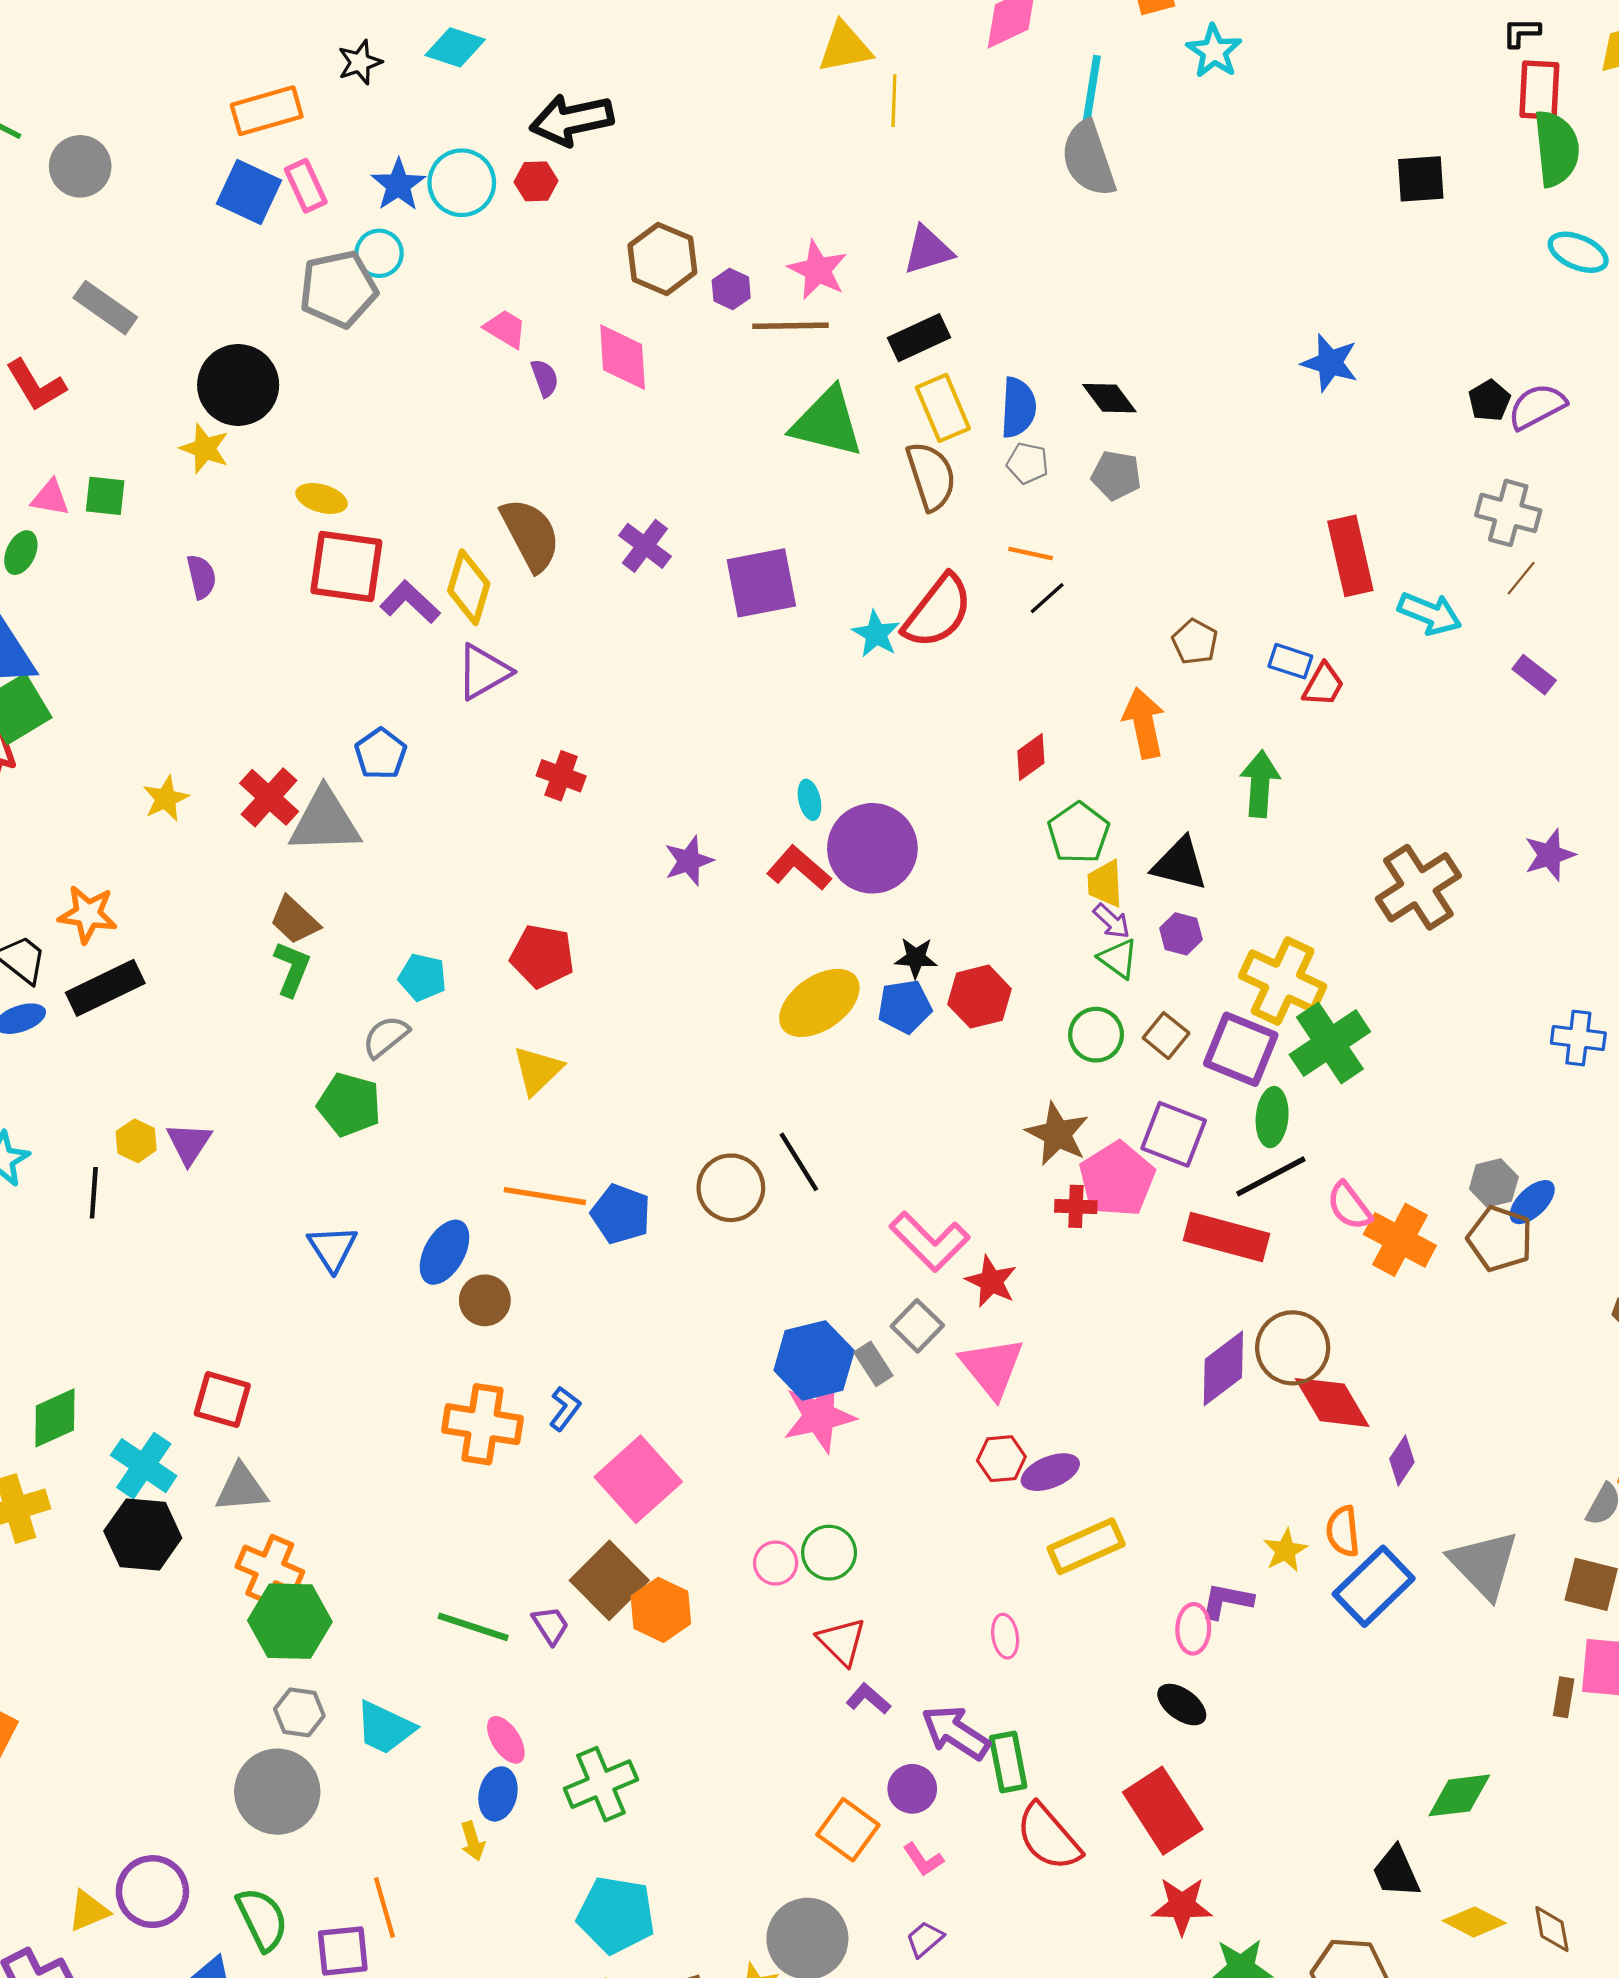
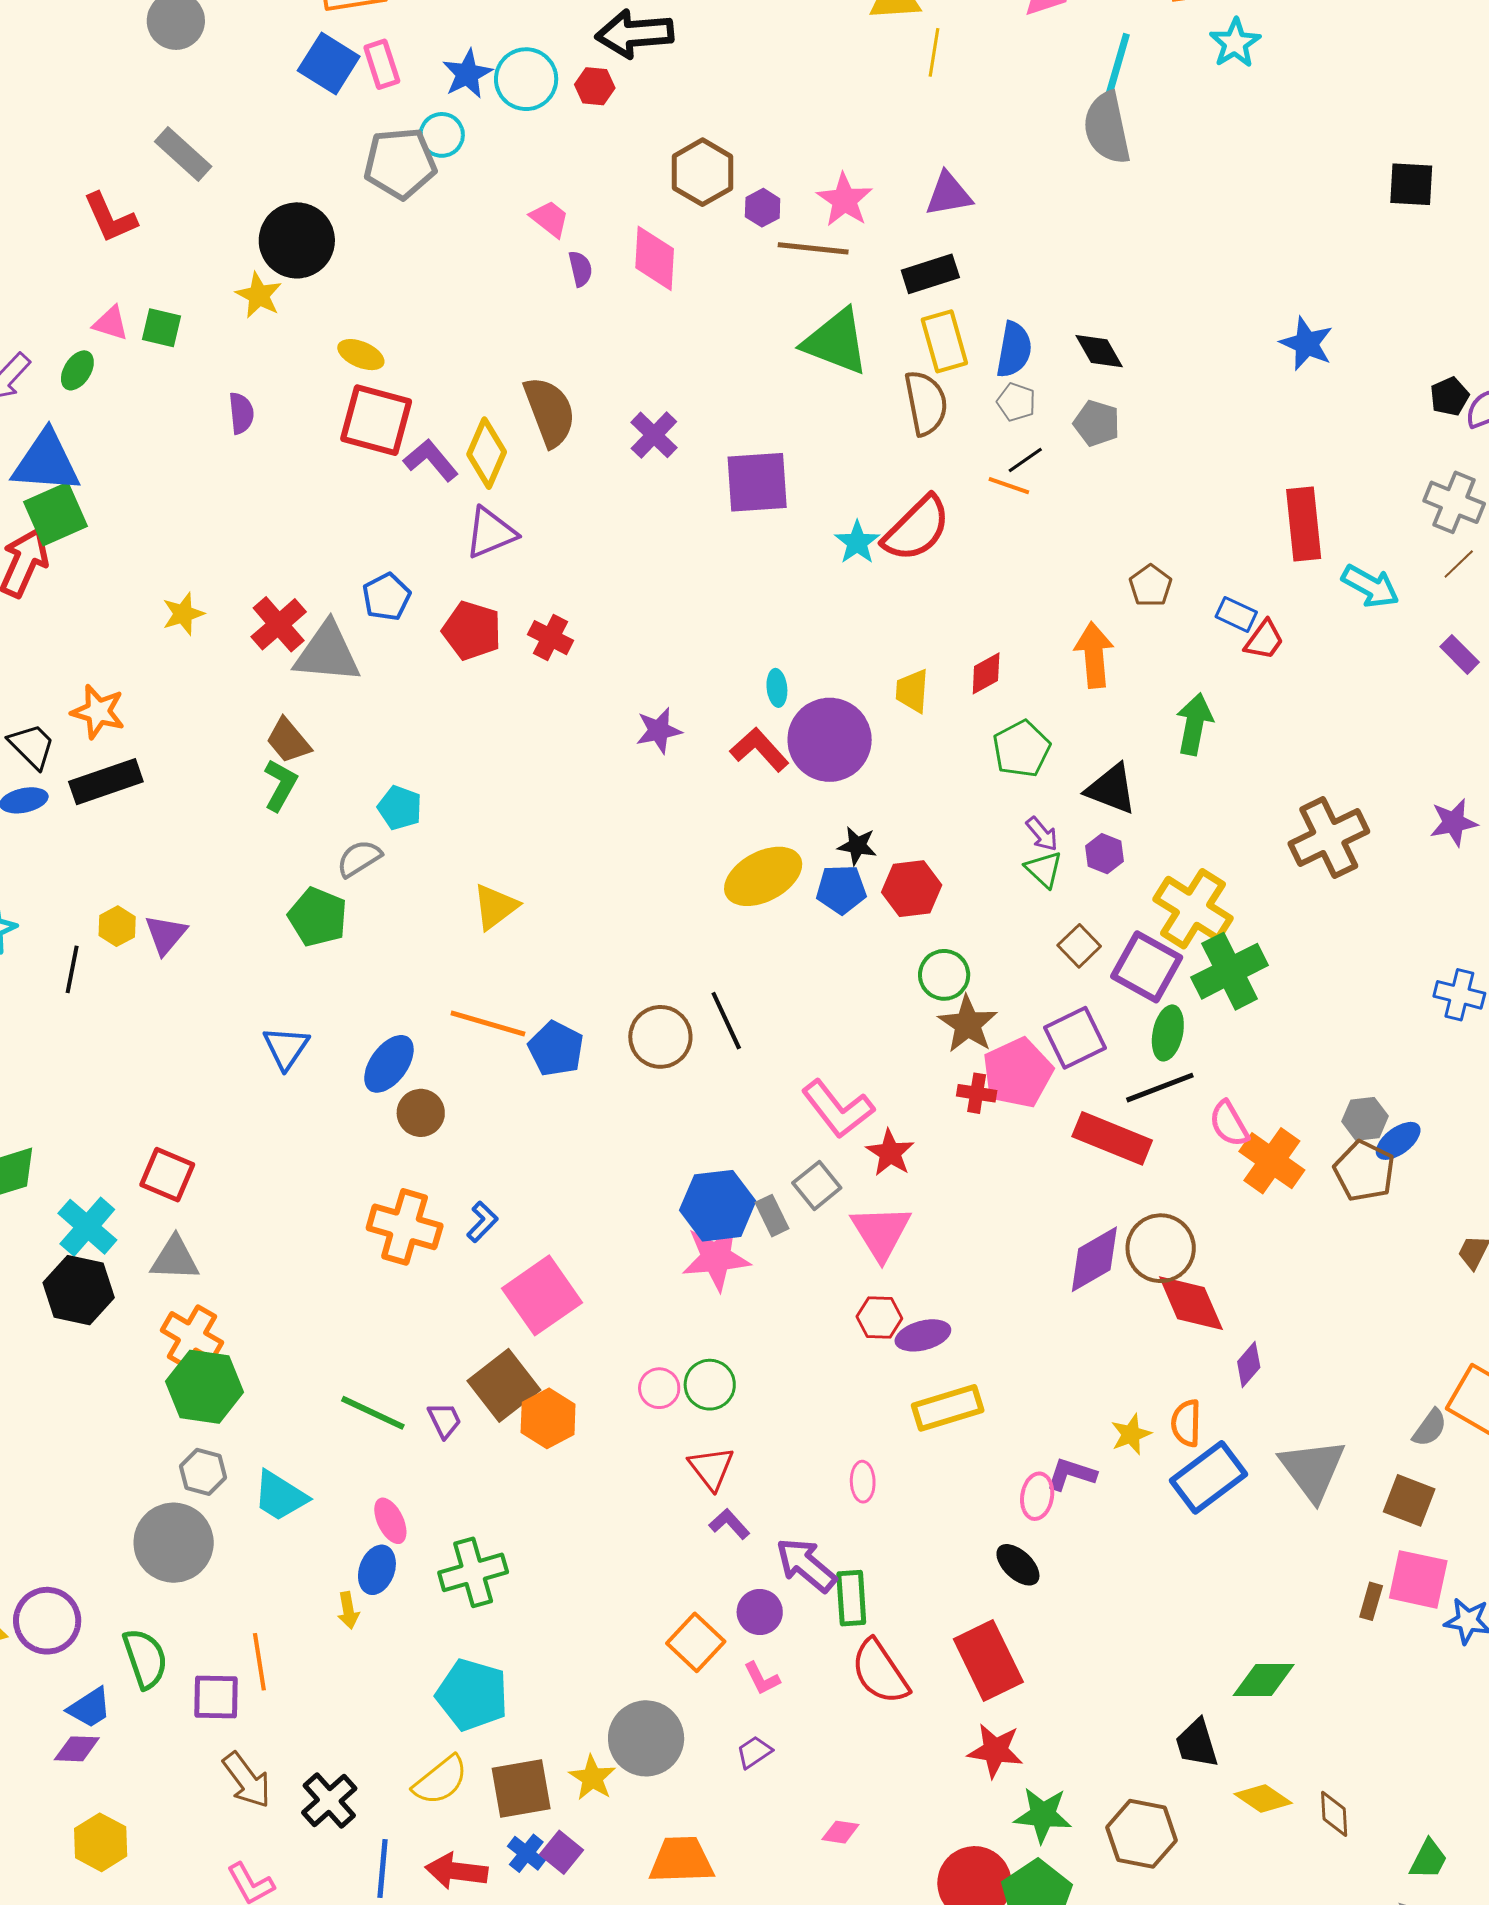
black line: (1047, 598) -> (1025, 460), moved
yellow trapezoid: (1105, 884) -> (912, 691), moved
red pentagon: (542, 956) -> (472, 631), moved
green circle: (1096, 1035) -> (944, 975), moved
purple square: (1174, 1134) -> (1075, 1038), turned 36

